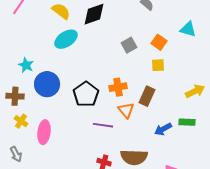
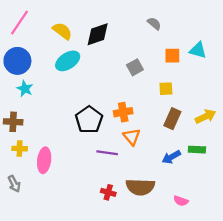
orange square: (159, 42) -> (172, 56), moved, turned -35
blue circle: (47, 84) -> (17, 61), moved
brown rectangle: (147, 96) -> (172, 119), moved
yellow cross: (21, 121) -> (20, 149), turned -32

